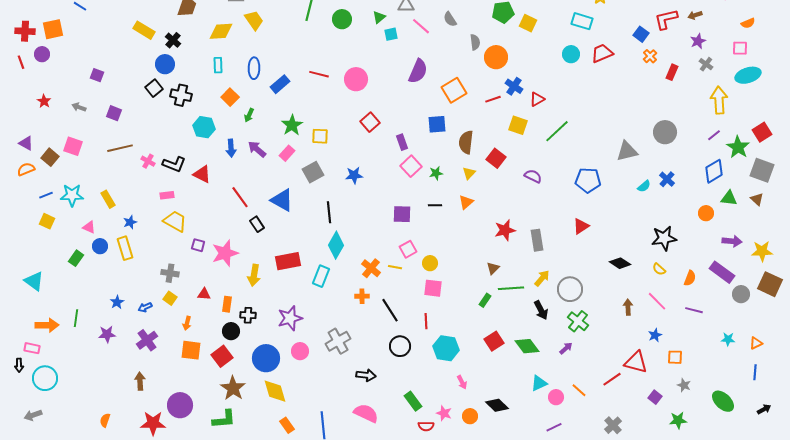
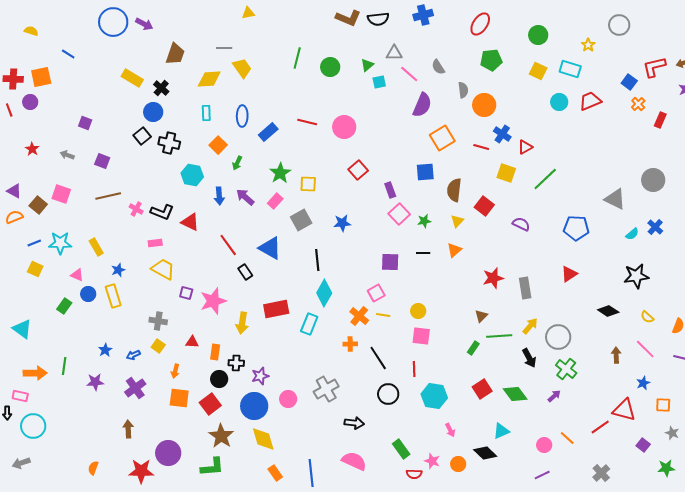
yellow square: (528, 23) -> (538, 71), moved
purple semicircle: (418, 71) -> (422, 105), moved
red line: (493, 99) -> (481, 147), turned 35
gray triangle: (627, 151) -> (615, 199), turned 40
black star: (664, 238) -> (636, 276), moved
pink square: (408, 249) -> (376, 293), moved
purple star: (290, 318) -> (260, 376), moved, size x0.7
cyan triangle: (539, 383) -> (501, 431), moved

